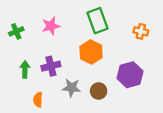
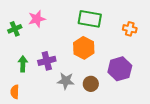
green rectangle: (98, 21) -> (90, 19), turned -60
pink star: (51, 26) -> (37, 19), moved
orange semicircle: (38, 100) -> (15, 92), moved

